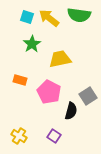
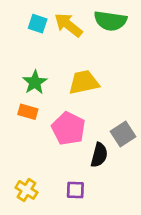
green star: (32, 44) -> (35, 82), moved
purple square: (54, 136) -> (75, 190), turned -32

